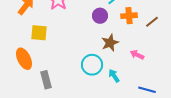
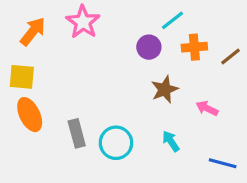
yellow square: (39, 33) -> (22, 77), moved
cyan circle: (92, 65) -> (116, 143), moved
gray rectangle: (46, 80) -> (77, 133), moved

